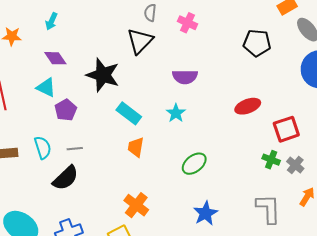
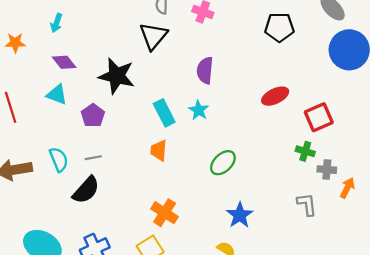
purple semicircle: (185, 77) -> (205, 70), turned 100
purple pentagon: (66, 110) -> (93, 115), moved
cyan rectangle: (129, 113) -> (164, 113), moved, turned 30
gray cross: (295, 165) -> (327, 170), moved, turned -30
gray L-shape: (268, 209) -> (307, 204), size x0.7

